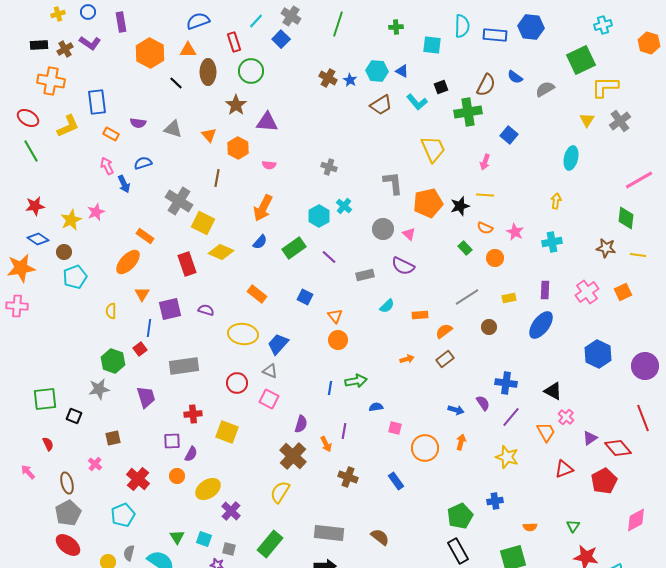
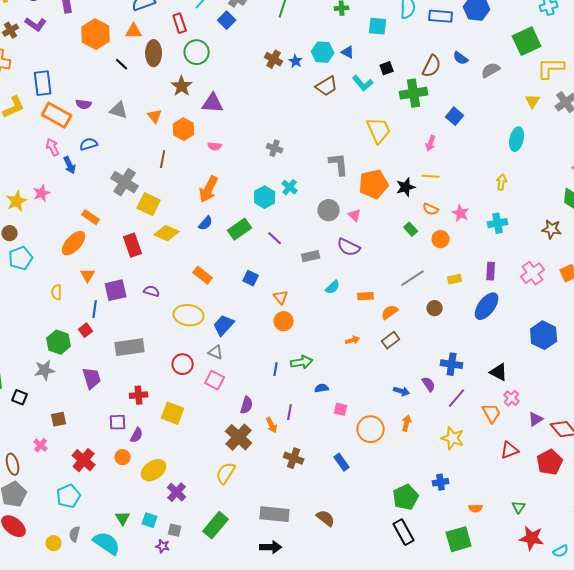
orange rectangle: (111, 134) -> (57, 115), size x1.8

